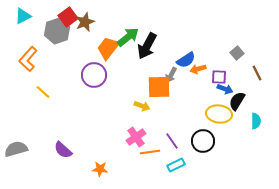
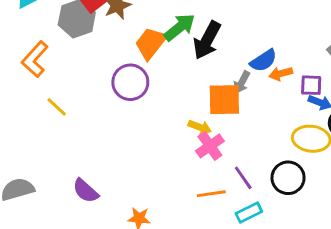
pink cross: (136, 137) -> (210, 146), moved

